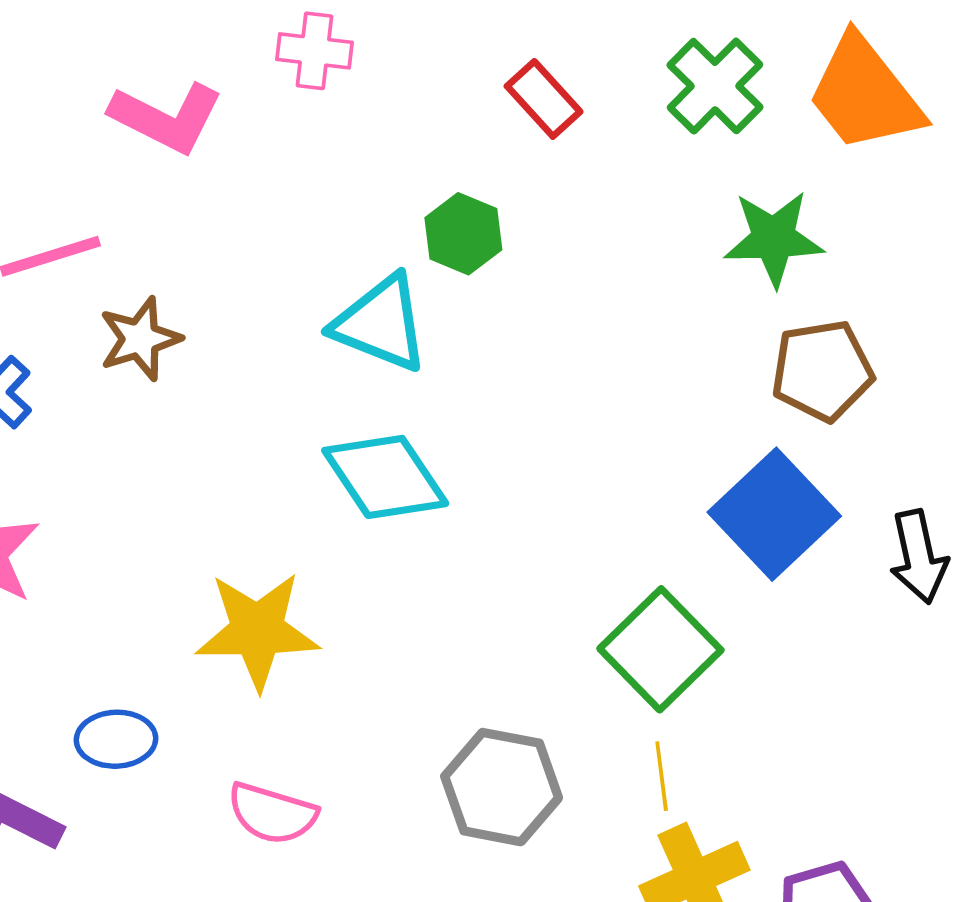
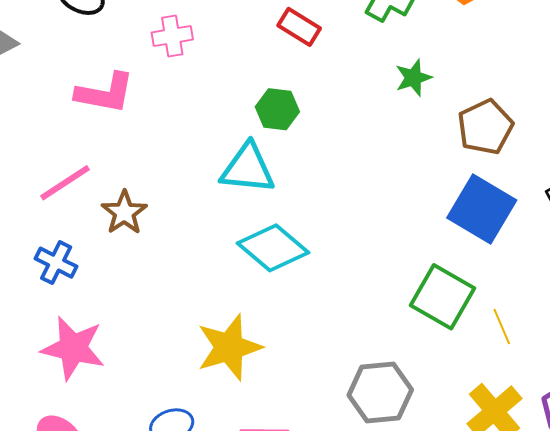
green star: (774, 238) -> (413, 78), moved, size x0.7
yellow line: (662, 776) -> (502, 326), moved

